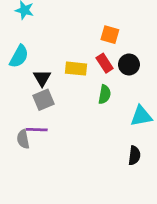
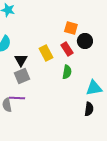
black circle: (129, 65) -> (85, 41), moved
yellow rectangle: (76, 69) -> (46, 53), turned 56
black semicircle: (134, 155) -> (89, 109), moved

